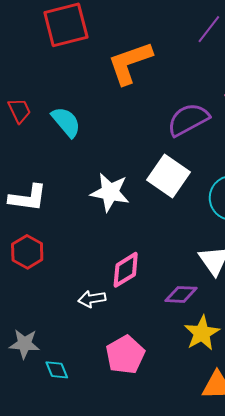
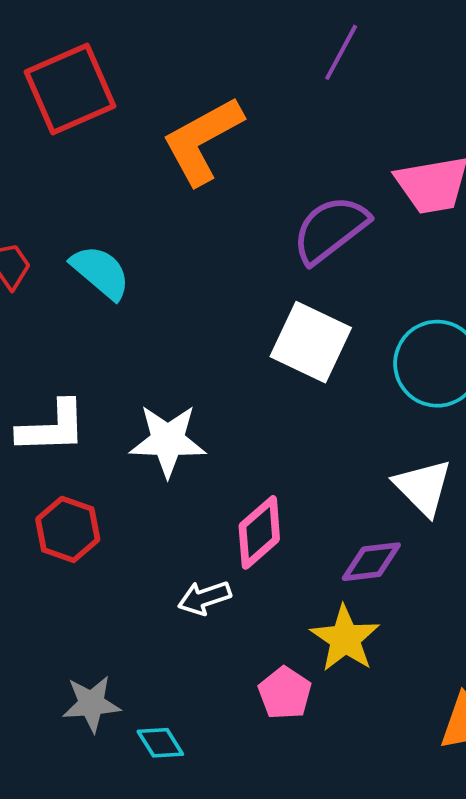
white star: (110, 192) -> (168, 441), moved
yellow star: (202, 333) -> (345, 639), moved
pink pentagon: (125, 355) -> (285, 693), size x0.7

